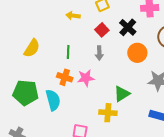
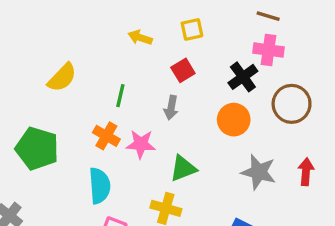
black cross: (128, 27) -> (243, 77), moved
green triangle: (122, 94) -> (183, 168), moved
cyan semicircle: (53, 100) -> (100, 186), moved

